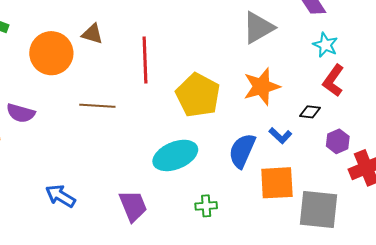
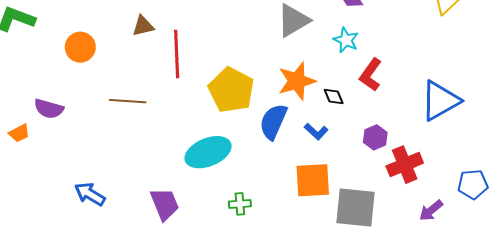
brown triangle: (92, 34) -> (143, 26), moved, turned -30
cyan star: (325, 45) -> (346, 40), moved
orange circle: (51, 53) -> (80, 47), size x0.7
black diamond: (310, 112) -> (334, 96), moved, turned 60
blue semicircle: (242, 151) -> (273, 122), moved

